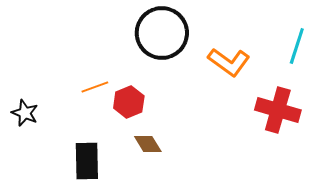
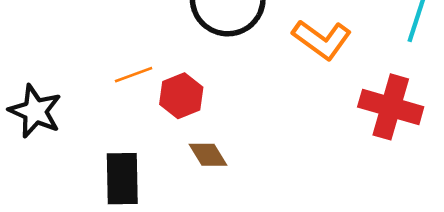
black star: (25, 113) -> (35, 111), size x1.4

